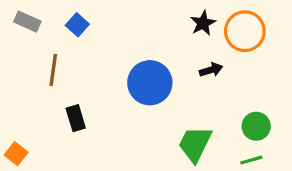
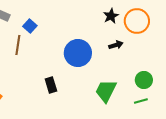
blue square: (77, 25) -> (30, 26), moved
black rectangle: (76, 118) -> (51, 85), moved

